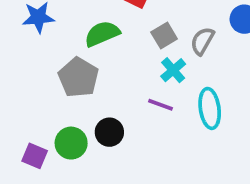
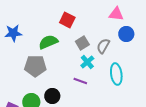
gray pentagon: (78, 77) -> (35, 66), turned -30
cyan ellipse: (210, 108) -> (116, 74), moved

